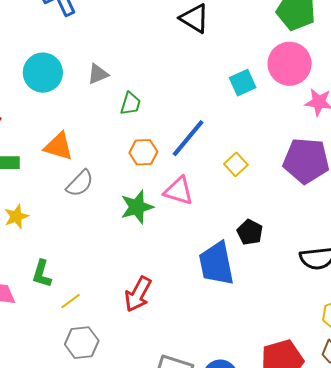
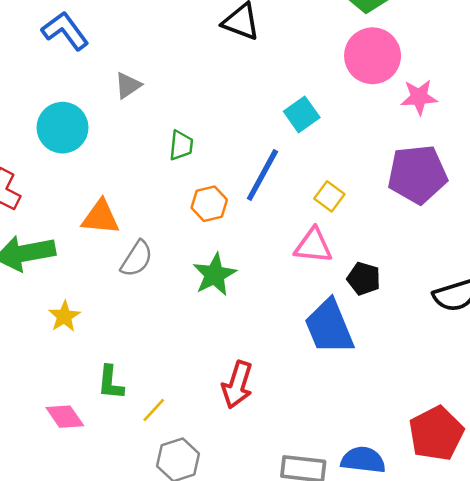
gray triangle: (98, 74) -> (128, 85), moved
cyan square: (243, 83) -> (302, 114), moved
pink triangle: (179, 191) -> (313, 246), moved

